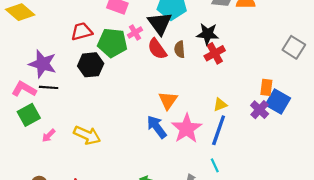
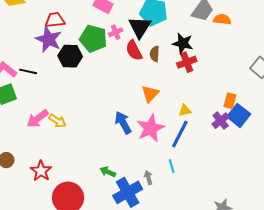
red trapezoid: (82, 31) -> (55, 20), moved
purple star: (43, 64) -> (49, 39), moved
orange triangle: (168, 100) -> (150, 94), moved
yellow arrow: (87, 135) -> (57, 121), size x0.7
pink arrow: (49, 136) -> (38, 119), moved, size x1.6

